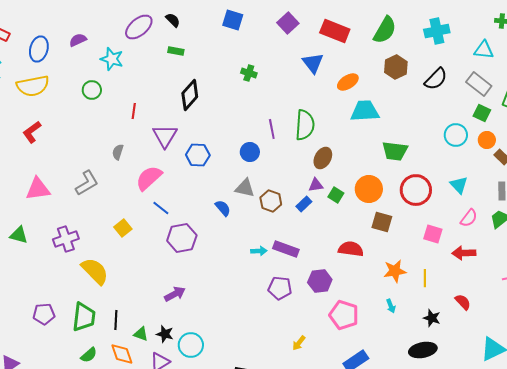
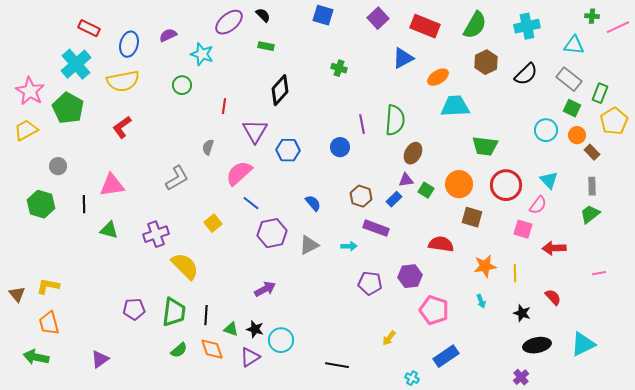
blue triangle: (313, 63) -> (403, 58), turned 40
gray triangle: (245, 188) -> (309, 245), moved, turned -40
pink triangle: (38, 189) -> (112, 185), moved
pink semicircle: (469, 218) -> (538, 205), moved
purple rectangle: (286, 249) -> (376, 228), moved
black ellipse: (423, 350) -> (537, 345), moved

